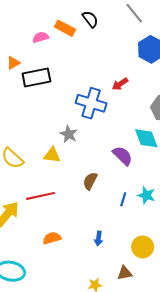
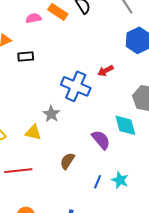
black rectangle: (36, 78) -> (26, 56), size x0.6

